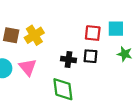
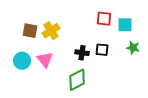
red square: (93, 33) -> (104, 19), moved
green diamond: (63, 89) -> (77, 80), turned 70

